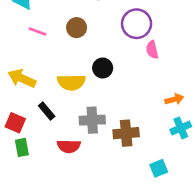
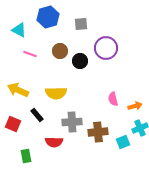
pink semicircle: (152, 50) -> (113, 99), moved
black circle: (103, 68) -> (80, 61), moved
green rectangle: (22, 147) -> (26, 156), moved
cyan square: (159, 168) -> (123, 142), moved

